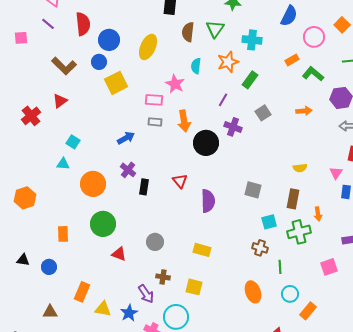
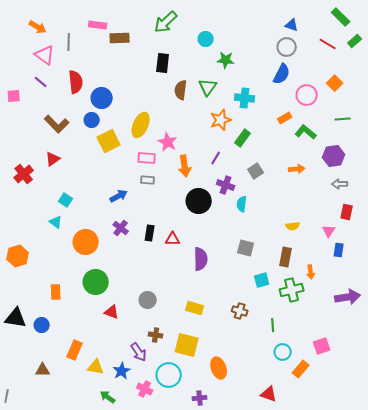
yellow ellipse: (148, 47) -> (141, 125), moved
cyan semicircle: (196, 66) -> (242, 204), moved
orange arrow: (184, 121) -> (185, 166), moved
cyan triangle: (63, 164) -> (56, 222), turned 32
red triangle: (180, 181) -> (173, 239), turned -49
black rectangle: (144, 187) -> (150, 233), moved
brown cross: (260, 248) -> (240, 311), moved
black triangle: (23, 260) -> (16, 318), size x1.6
pink square: (329, 267) -> (322, 346), moved
yellow square: (194, 287) -> (187, 345), size x1.4
orange ellipse: (253, 292) -> (219, 368), moved

